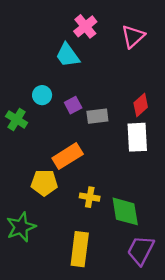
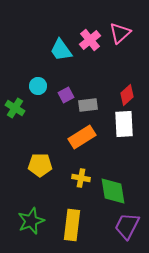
pink cross: (85, 26) -> (90, 40), moved
orange rectangle: (68, 156) -> (82, 137), moved
green star: (21, 227) -> (31, 221), moved

